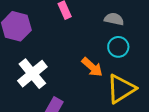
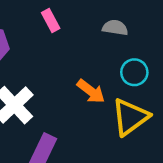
cyan circle: (118, 47) -> (134, 72), moved

